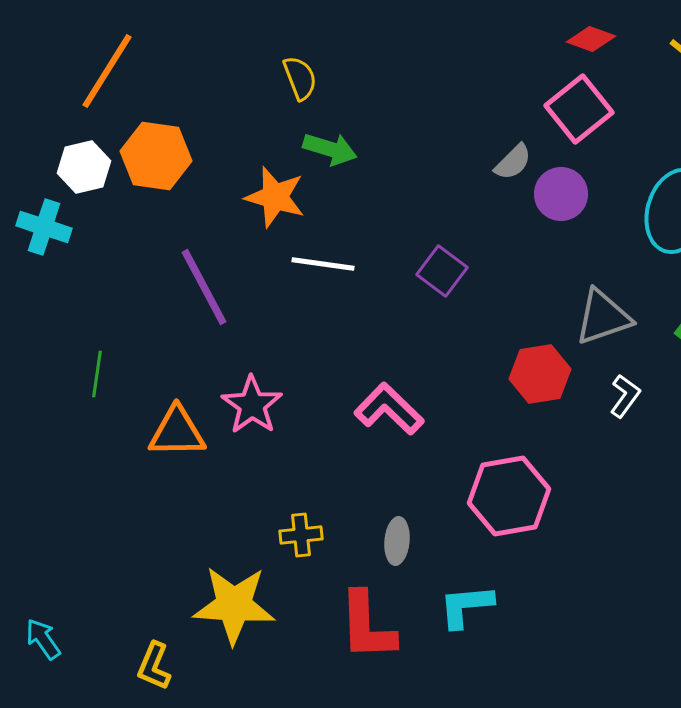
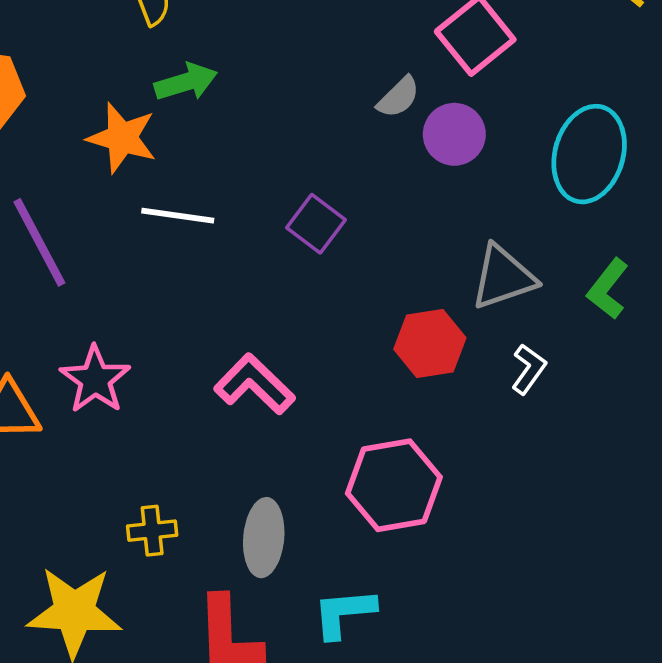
green arrow: (330, 149) -> (186, 82), turned -34
gray ellipse: (397, 541) -> (264, 538), size x1.4

